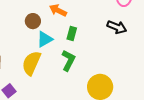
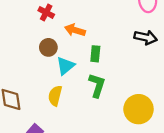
yellow semicircle: (31, 63) -> (55, 96), size x0.7

